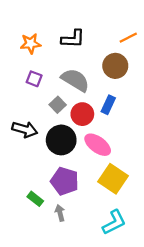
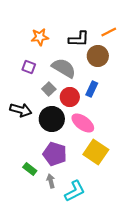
black L-shape: (73, 39) -> (79, 39), moved
orange star: (31, 44) -> (40, 37), moved
cyan L-shape: (114, 222) -> (75, 191), moved

